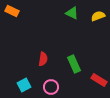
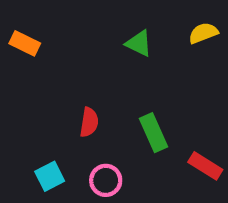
orange rectangle: (12, 11) -> (25, 43), moved
green triangle: (72, 13) -> (139, 43), moved

